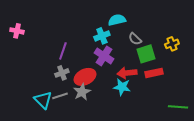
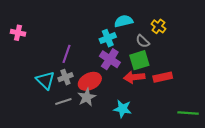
yellow cross: (172, 44) -> (158, 26), moved, turned -32
green square: (146, 54) -> (139, 60), moved
cyan star: (122, 87) -> (123, 109), moved
cyan triangle: (43, 100) -> (45, 80), moved

